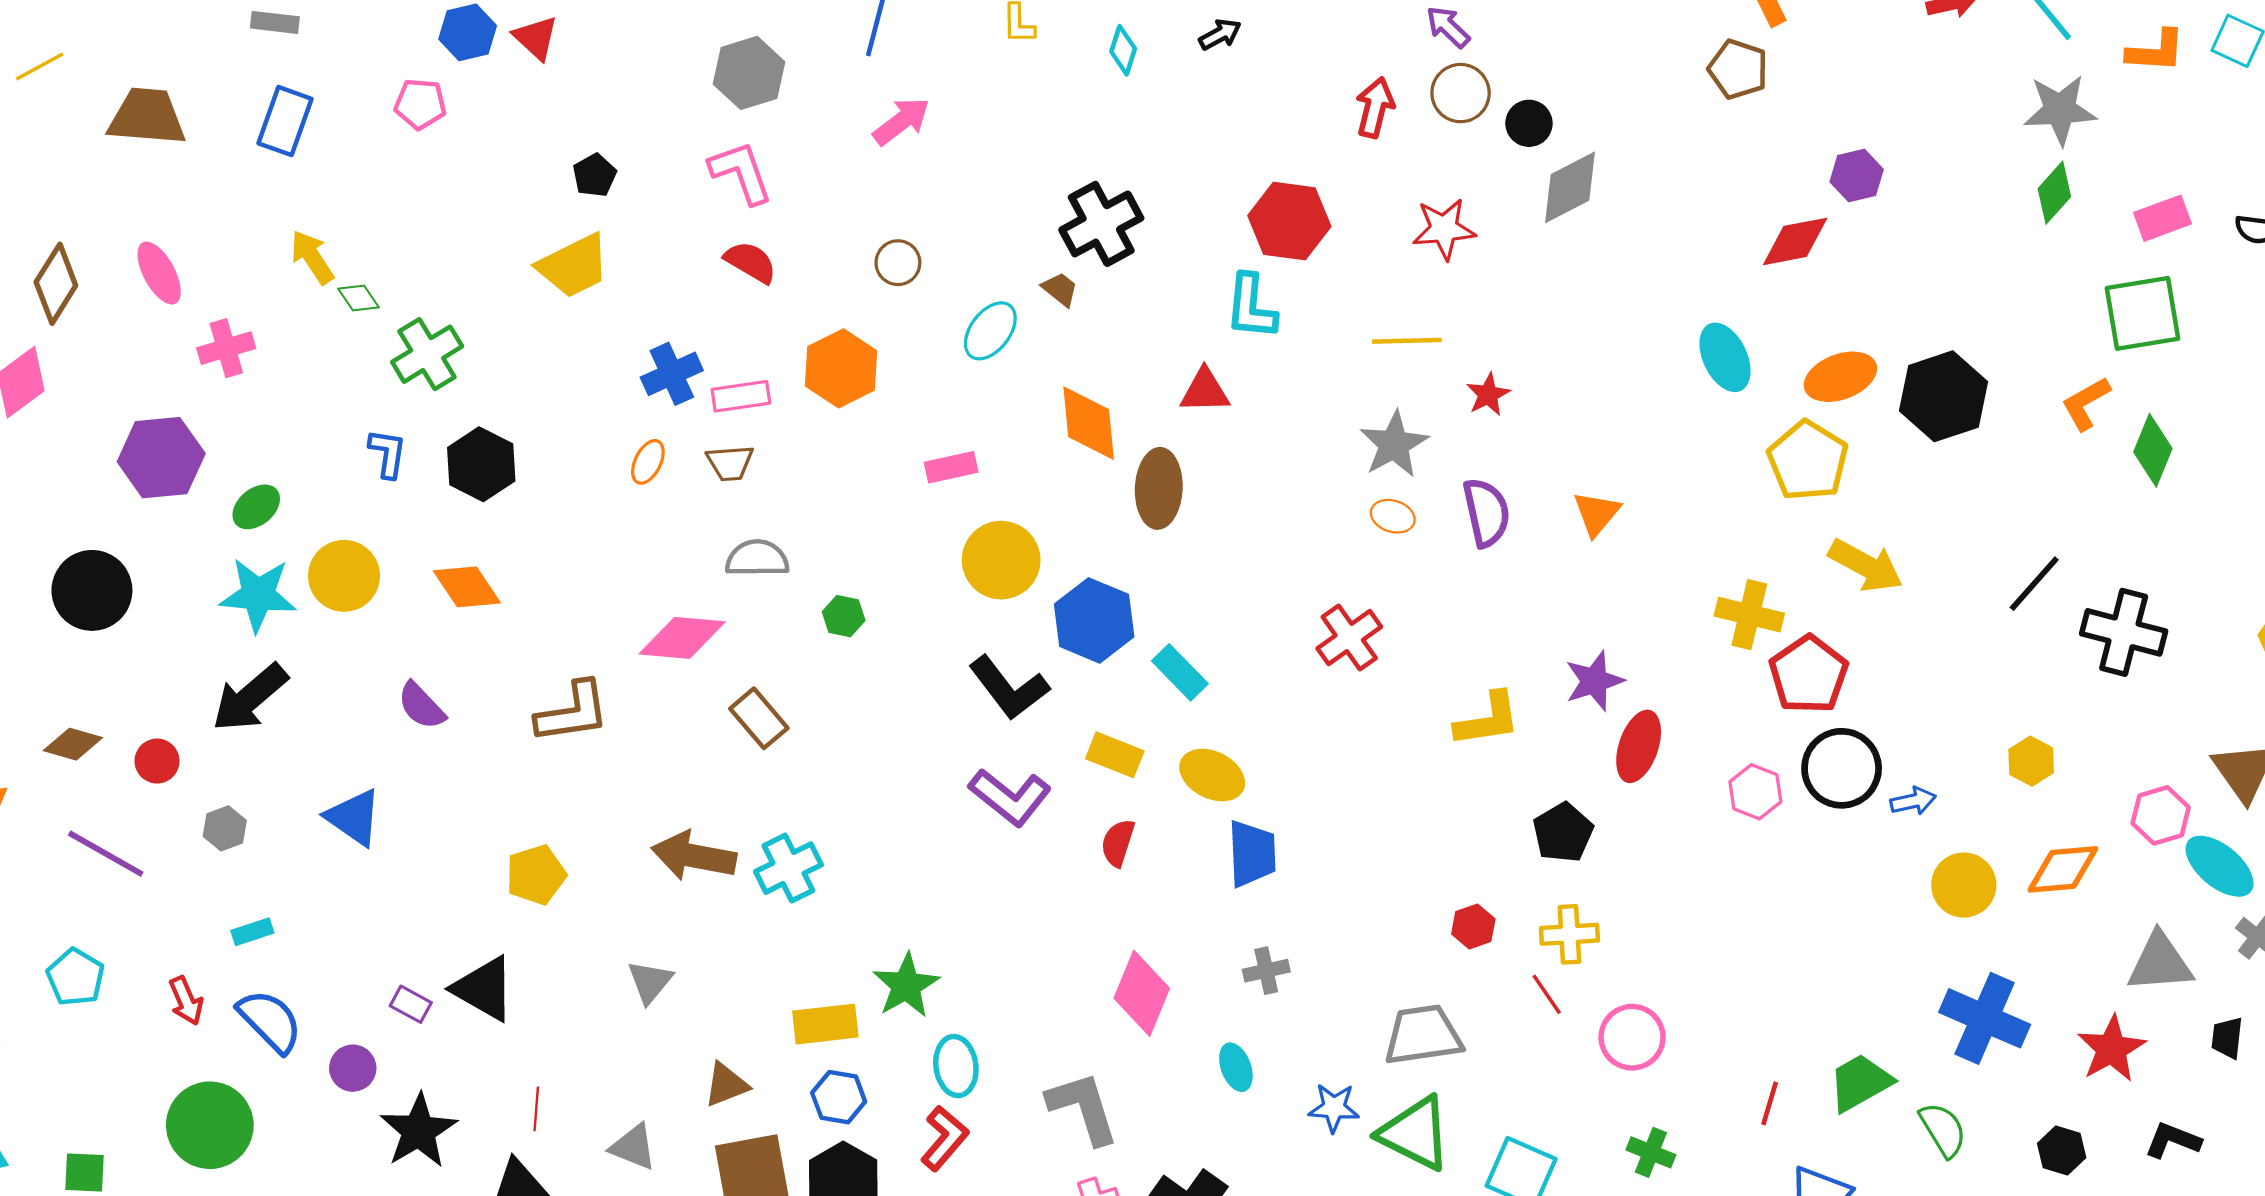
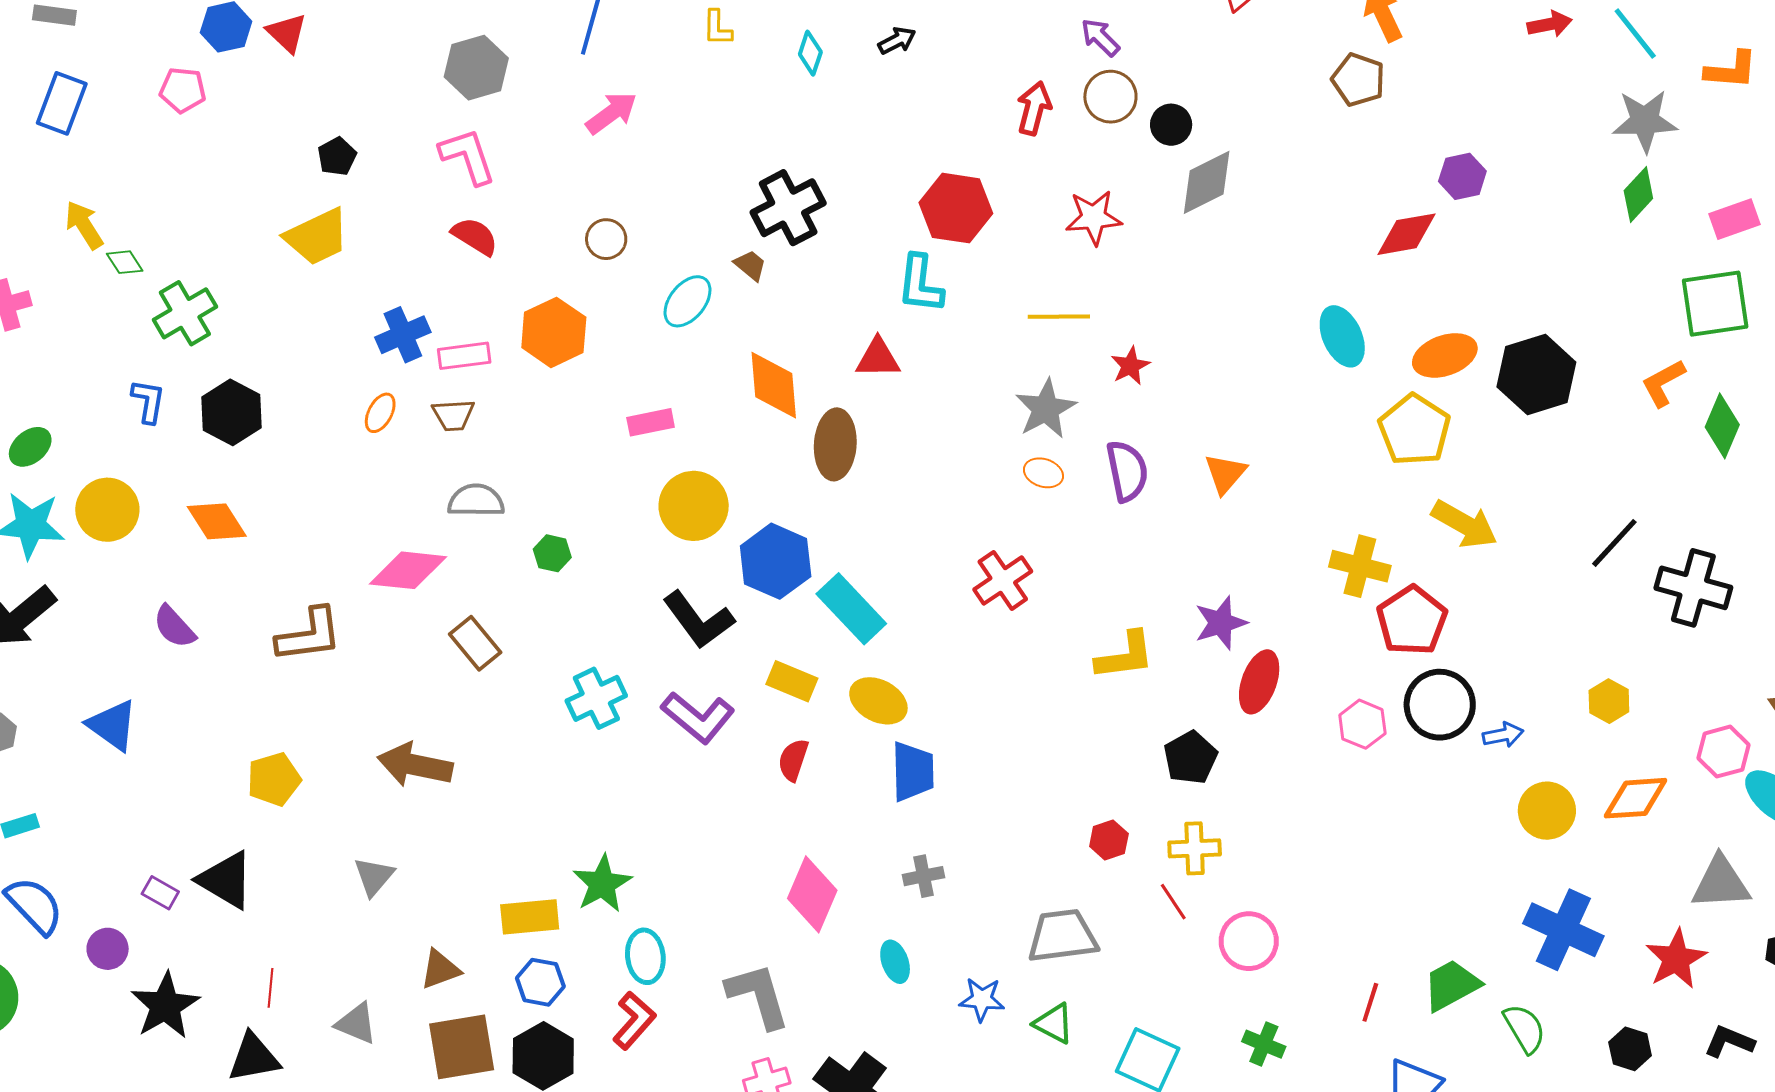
cyan rectangle: (1180, 672) -> (851, 609), size x1.4
cyan cross: (788, 868) -> (596, 698), moved
green triangle: (1415, 1133) -> (1054, 1024), size x0.6

